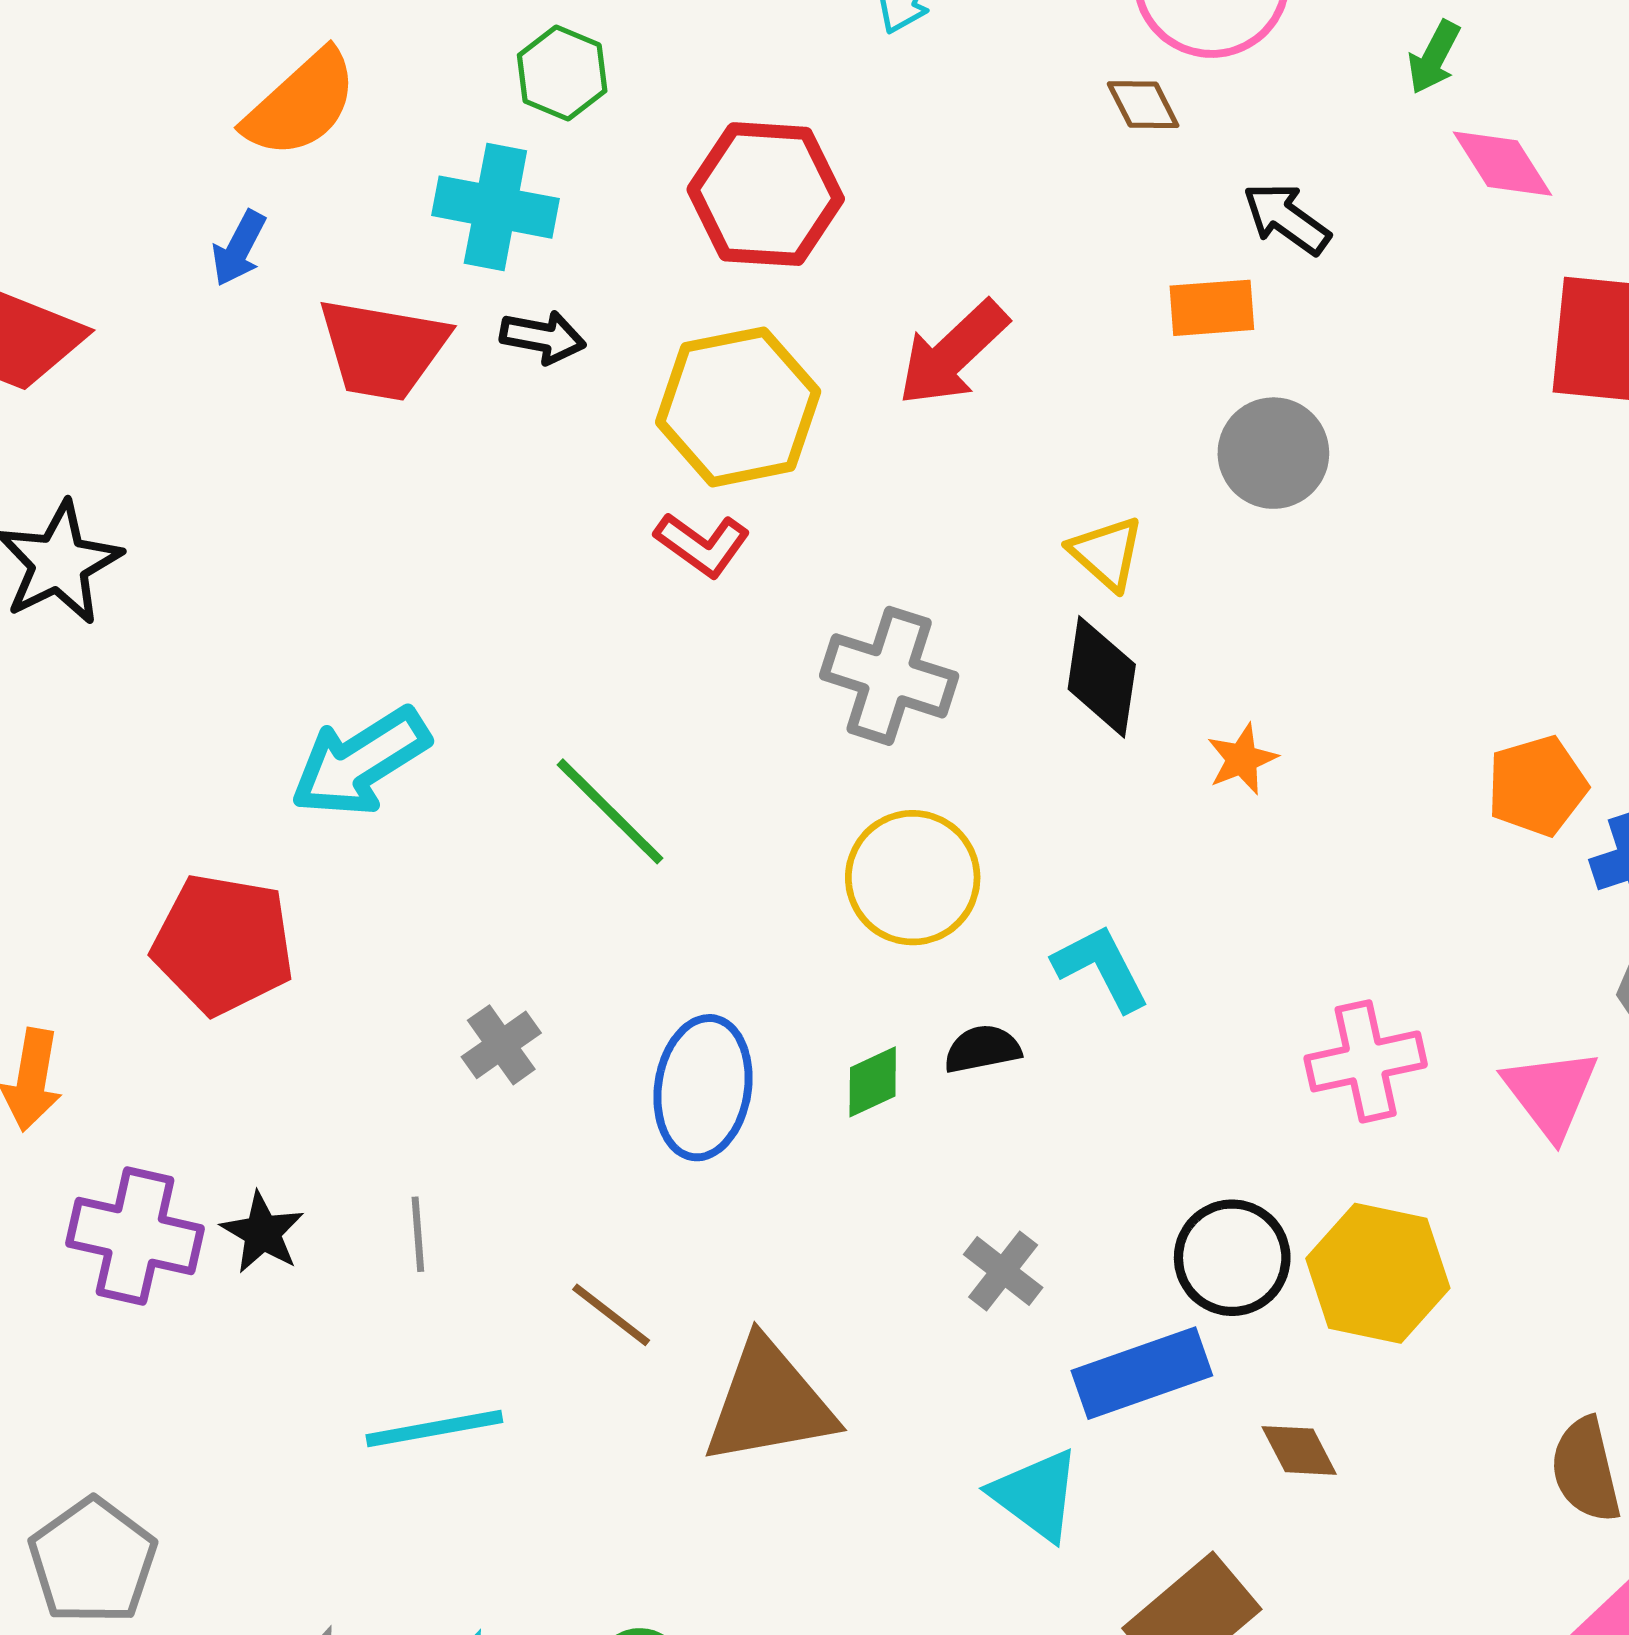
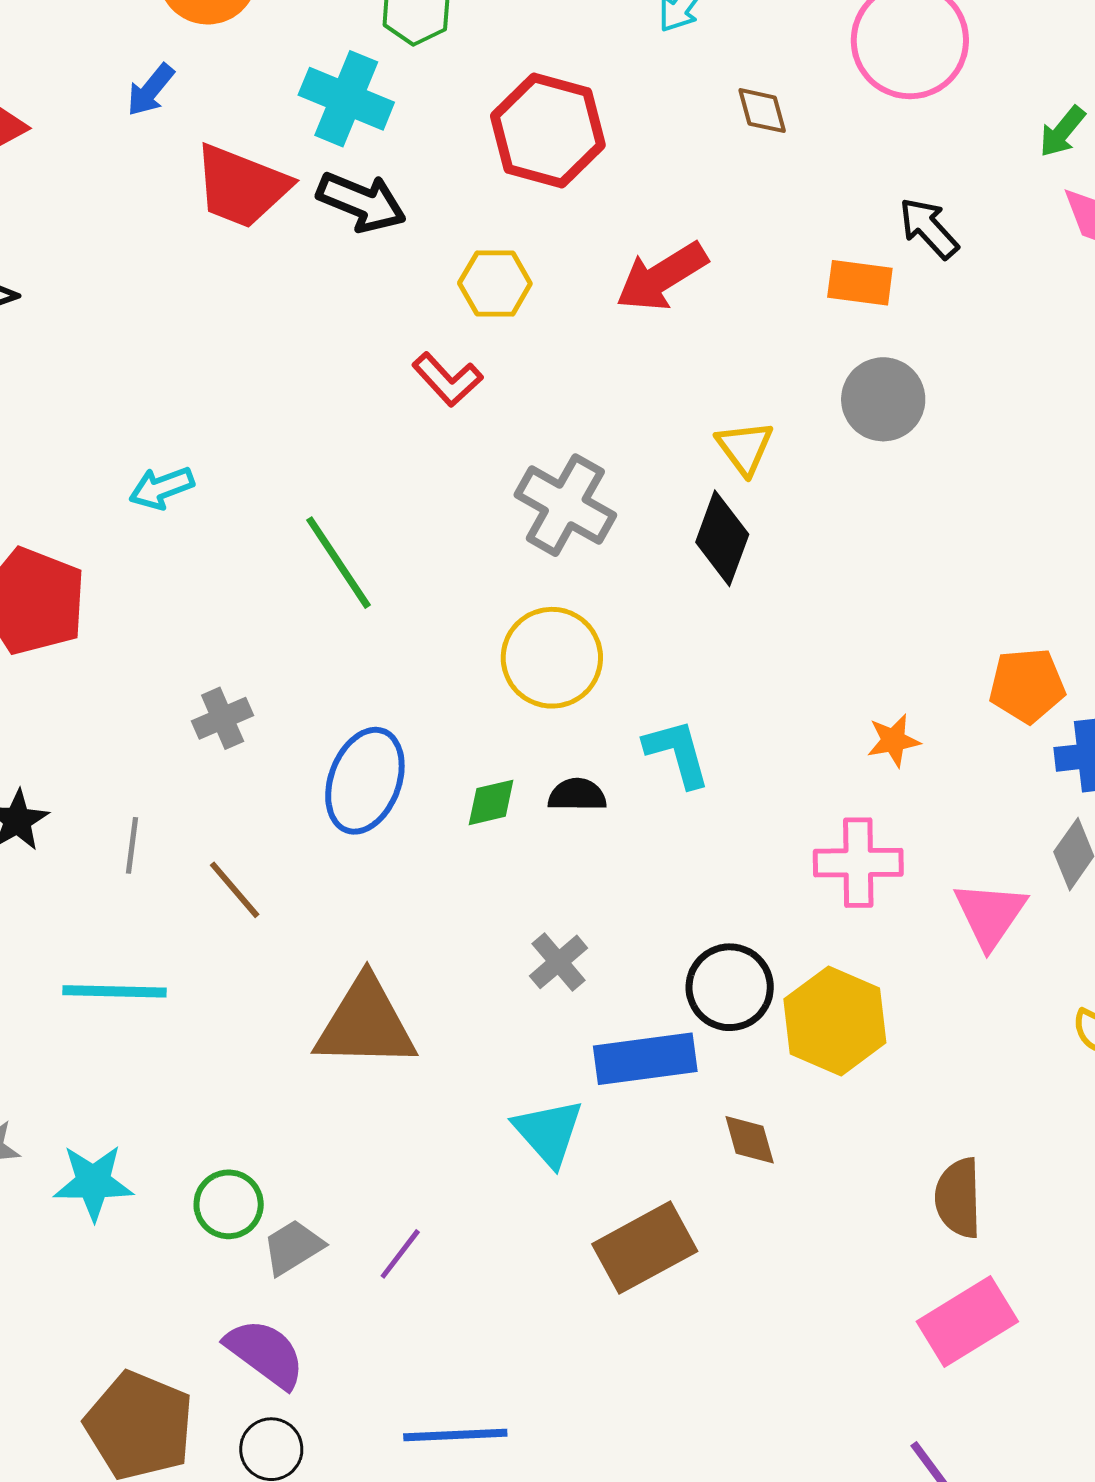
brown diamond: (1143, 105) -> (762, 111), moved
black arrow: (543, 337) -> (361, 202), size x1.4
yellow hexagon: (738, 407) -> (495, 283), size x0.6
orange star: (1242, 759) -> (893, 741), moved
cyan arrow: (360, 762) -> (162, 488), size x0.6
brown line: (611, 1315) -> (235, 890), moved

